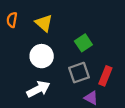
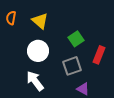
red rectangle: (105, 76) -> (99, 55), moved
white arrow: (38, 89) -> (35, 81), turned -100

